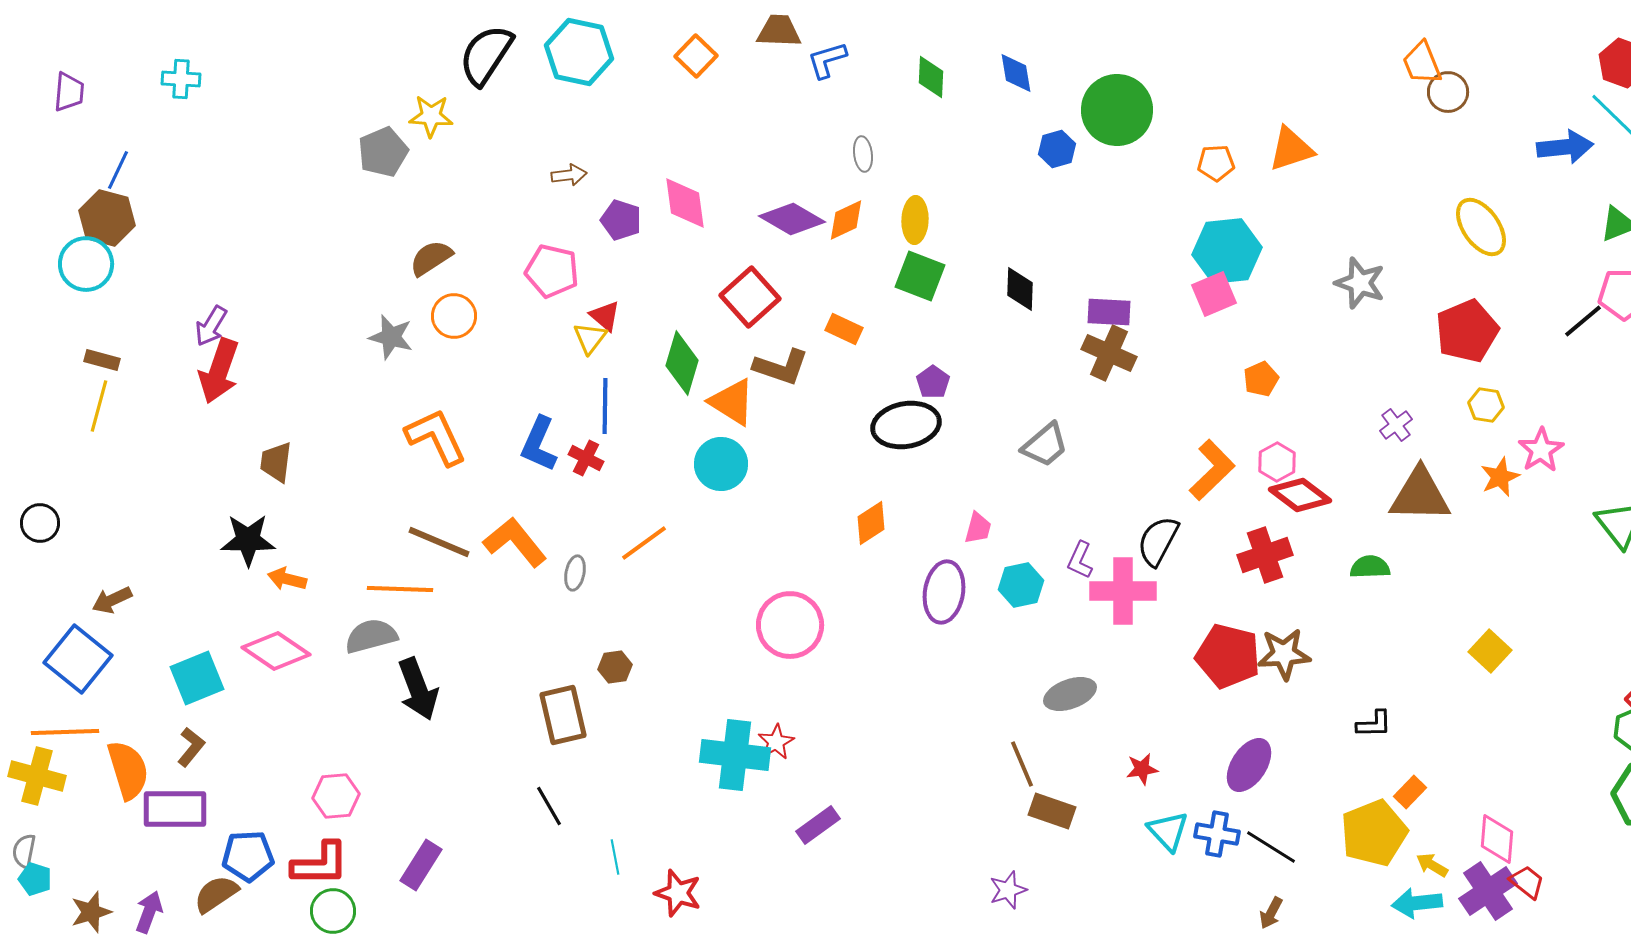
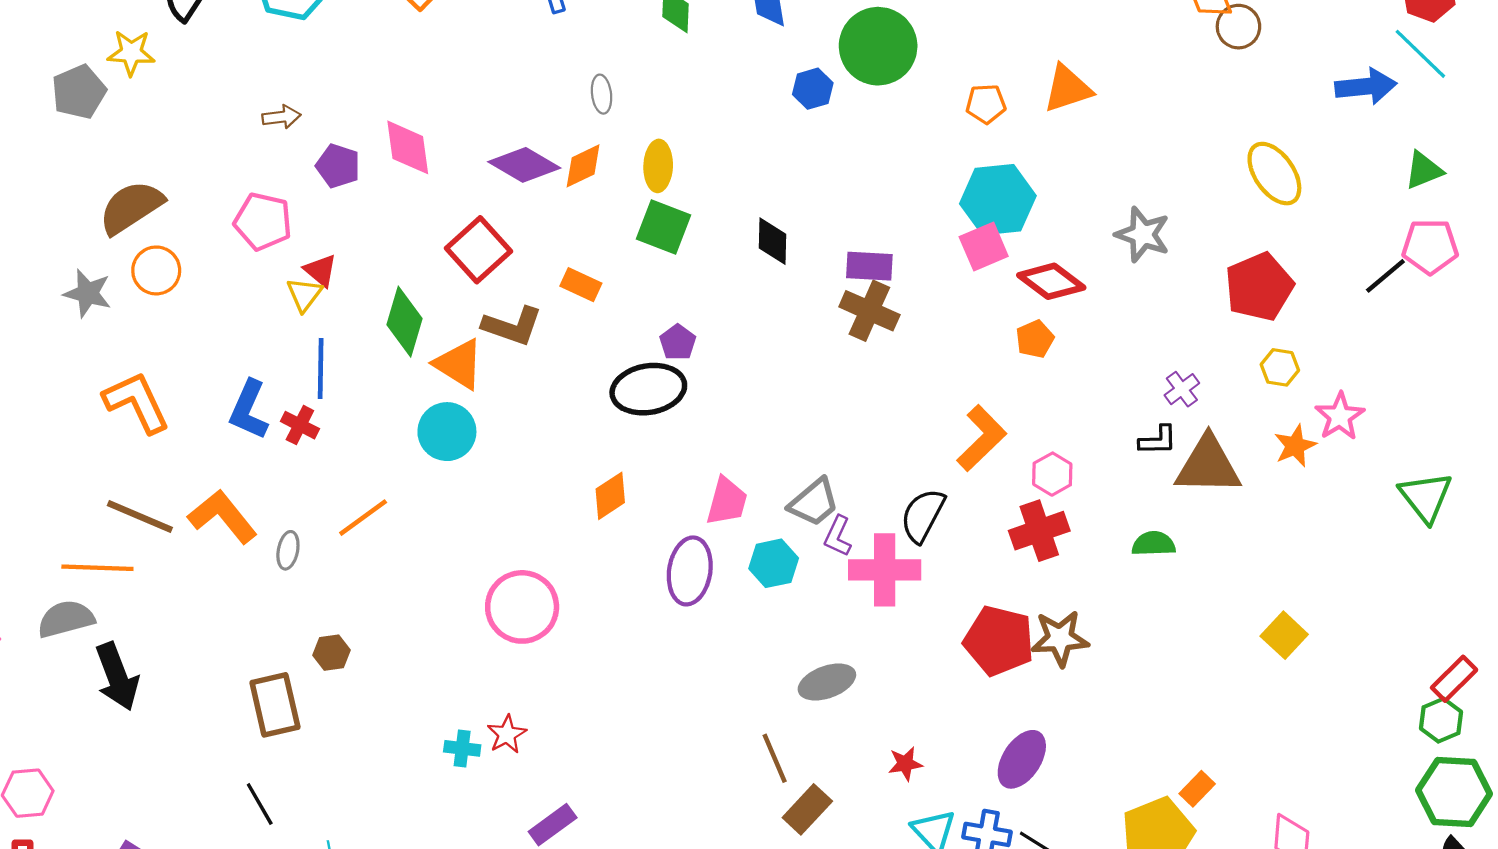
brown semicircle: (431, 258) -> (131, 207), size x1.4
gray trapezoid: (1045, 445) -> (814, 502), moved
pink hexagon: (1277, 462) -> (1052, 474), moved
red diamond: (1300, 495) -> (1051, 281), moved
pink trapezoid: (978, 528) -> (727, 501), size x1.4
black L-shape: (1374, 724) -> (1158, 440), moved
cyan cross: (735, 755) -> (462, 748), size x0.5
brown rectangle: (1052, 811) -> (807, 809), turned -66

